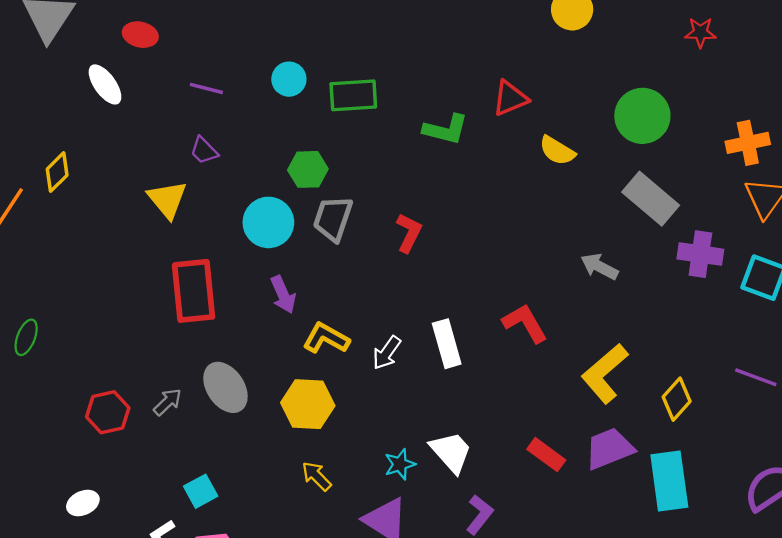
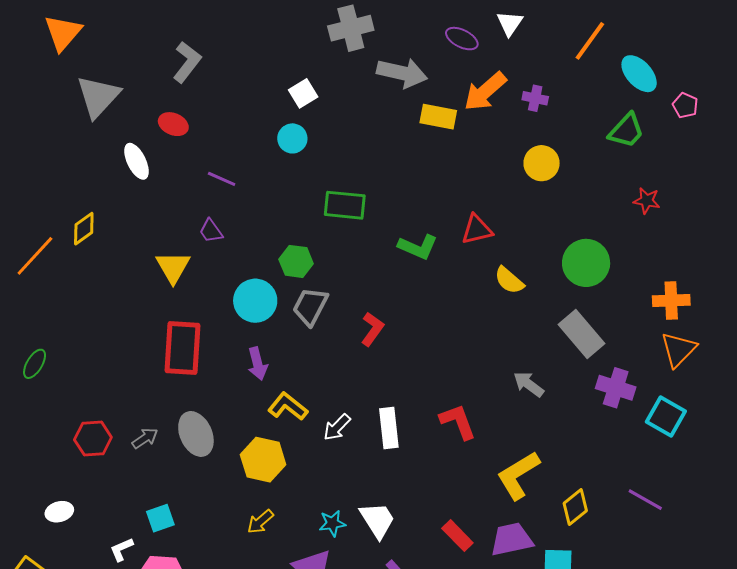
cyan circle: (289, 79) -> (292, 138), moved
yellow arrow: (316, 476) -> (260, 522), turned -96

